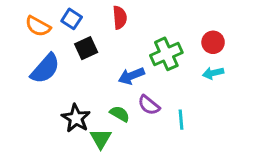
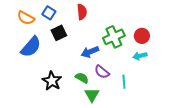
red circle: (213, 42) -> (142, 36), moved
cyan arrow: (213, 73) -> (140, 56), moved
green triangle: (101, 139) -> (92, 95), moved

